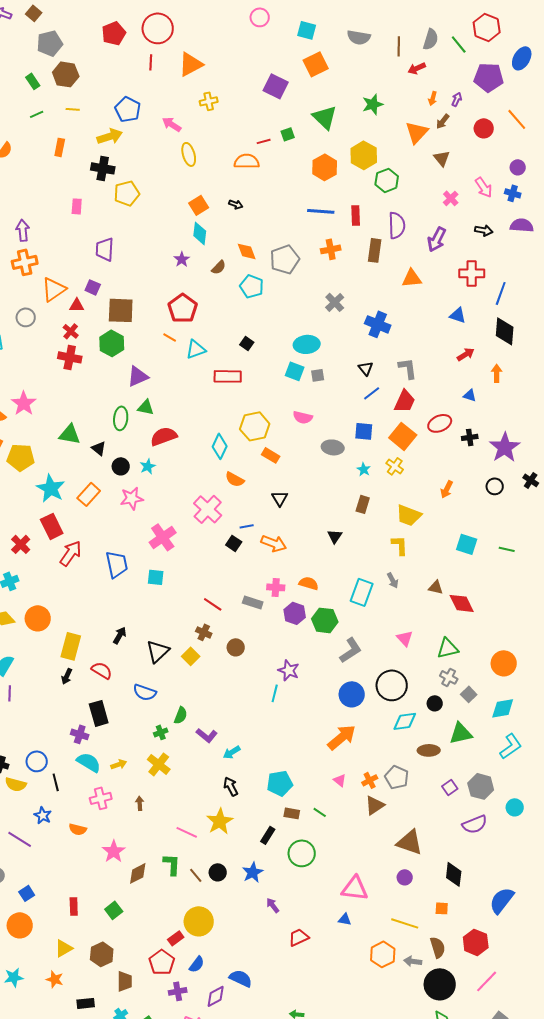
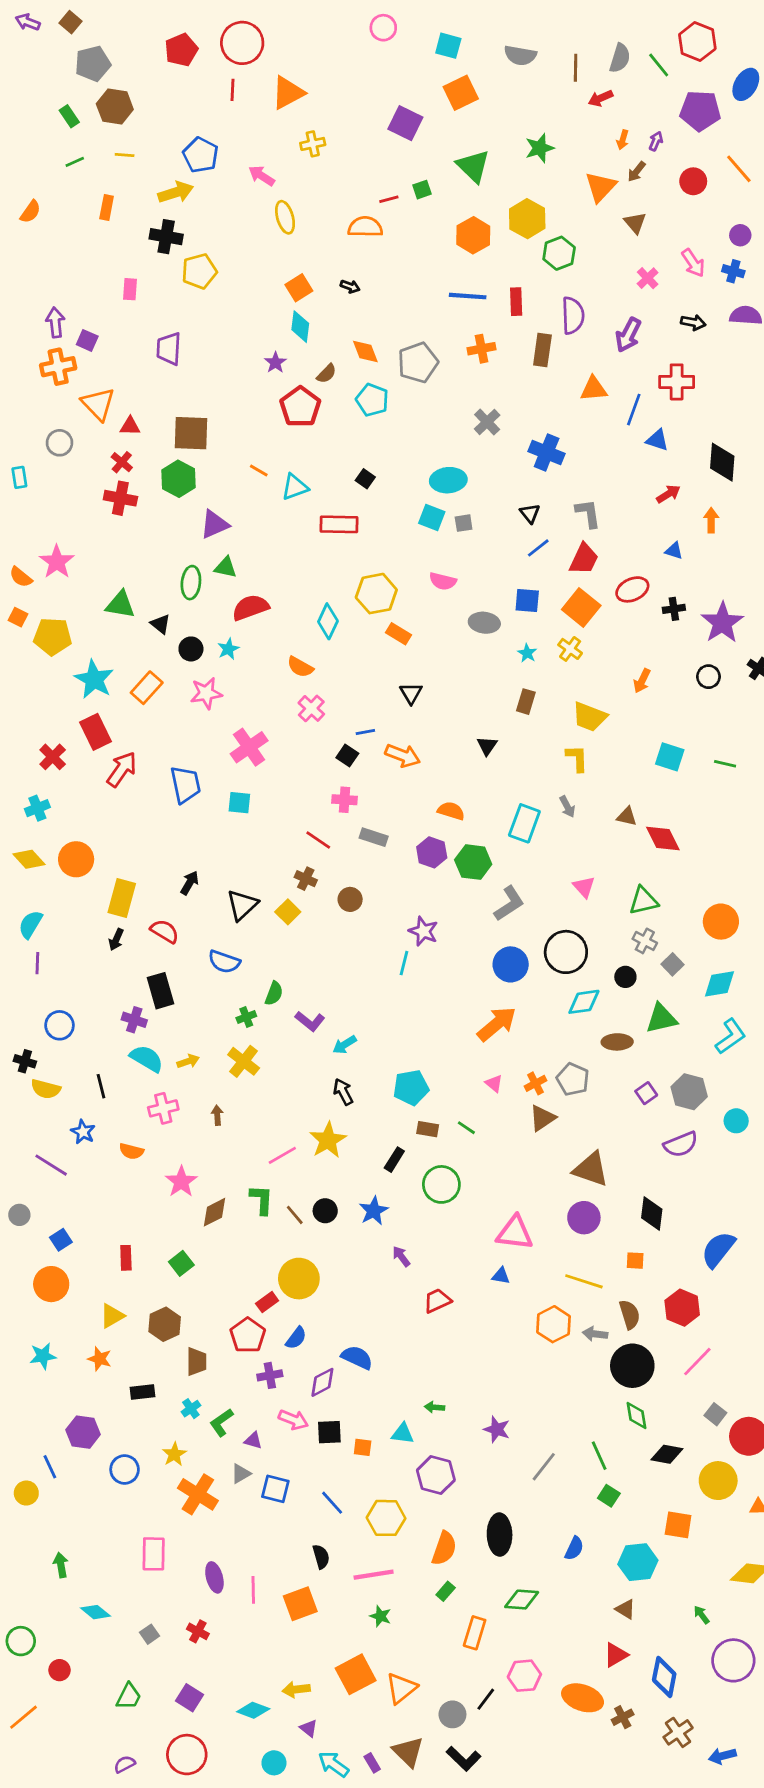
purple square: (93, 287) -> (87, 340), moved
orange triangle: (54, 289) -> (98, 404), turned -40
blue line: (501, 293) -> (634, 410), moved
red pentagon: (183, 308) -> (300, 407), moved
orange semicircle: (235, 479) -> (300, 667), moved
pink cross: (208, 509) -> (311, 708), size x0.7
pink cross: (276, 587) -> (345, 800), moved
blue circle: (37, 761) -> (60, 1025), moved
pink line: (187, 832) -> (282, 1155), turned -55
purple circle: (405, 877) -> (584, 1218), size x1.5

